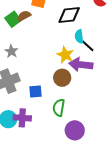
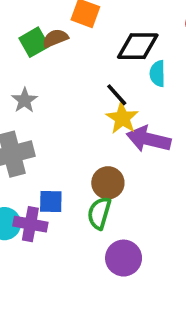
cyan semicircle: (79, 36) -> (157, 74), moved
black line: (88, 46) -> (117, 95), moved
brown circle: (62, 78) -> (108, 183), moved
blue square: (36, 91) -> (51, 201), moved

